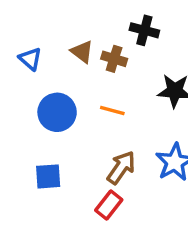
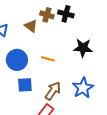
brown cross: (114, 59) -> (47, 15), moved
blue square: (48, 176) -> (25, 85), moved

